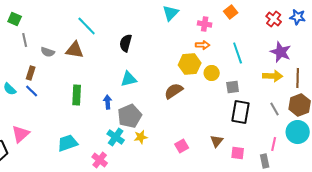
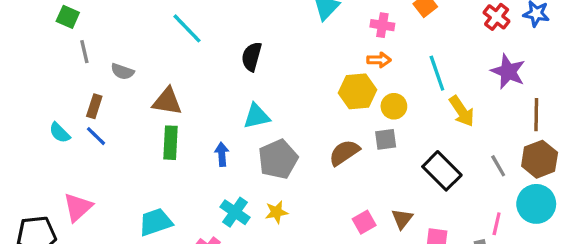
brown triangle: (75, 50) -> (167, 101), moved
yellow arrow: (273, 76) -> (462, 111), moved, turned 54
gray square: (233, 87) -> (386, 139), moved
brown semicircle: (174, 91) -> (344, 153), moved
black rectangle: (241, 112) -> (442, 171), turned -55
gray pentagon: (130, 116) -> (278, 159), moved
pink square: (182, 146) -> (364, 222), moved

